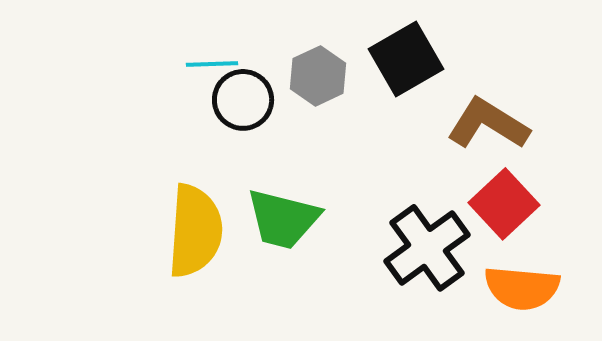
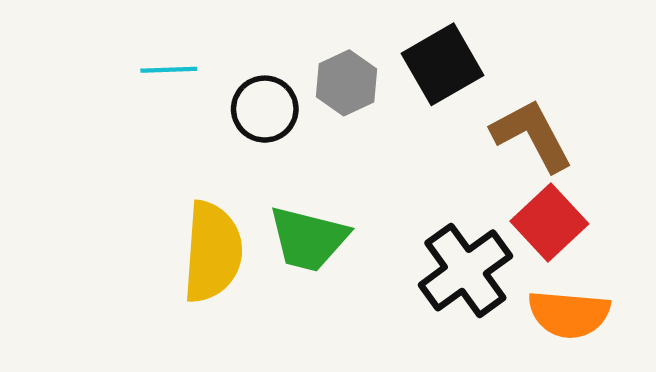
cyan line: (212, 64) -> (169, 70), moved
brown L-shape: (488, 124) -> (532, 135), turned 30

